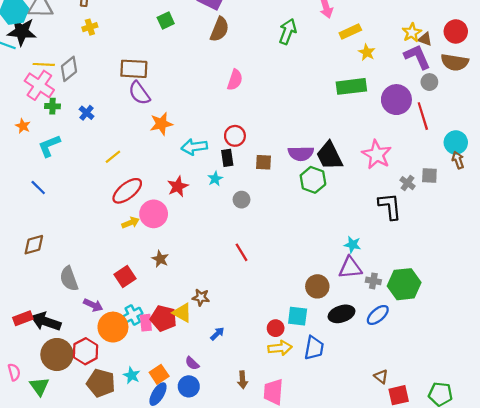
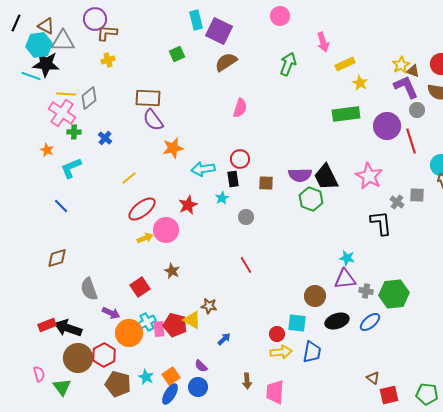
brown semicircle: (220, 29) -> (226, 62), turned -145

